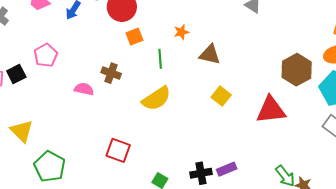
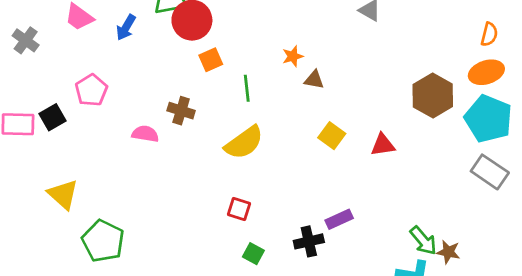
orange star: (181, 32) -> (293, 56), moved
brown triangle: (210, 54) -> (314, 80), size x0.7
red triangle: (271, 110) -> (383, 145), moved, size x0.6
red square: (118, 150) -> (239, 209), moved, size x0.7
purple rectangle: (227, 169) -> (339, 219), moved

